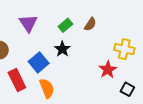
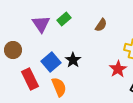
green rectangle: (65, 25) -> (64, 19), moved
black star: (62, 49) -> (73, 60), moved

